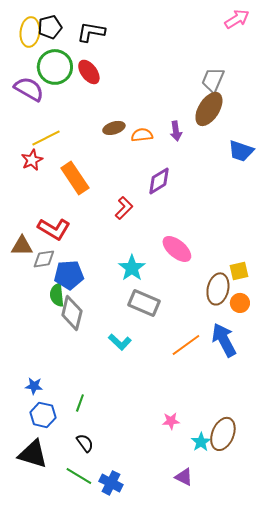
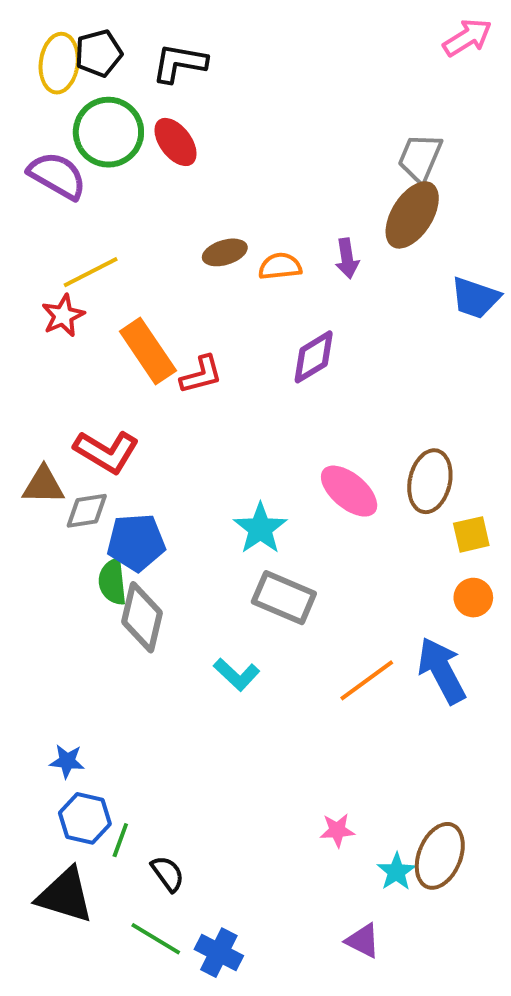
red L-shape: (124, 208) -> (201, 375), moved, turned 30
brown ellipse: (218, 289) -> (430, 481), moved
green line: (80, 403) -> (120, 840), moved

